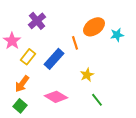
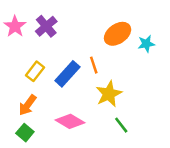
pink star: (12, 41) -> (15, 26), moved
orange line: (75, 43) -> (94, 65), moved
yellow star: (87, 75) -> (109, 94), size x1.5

